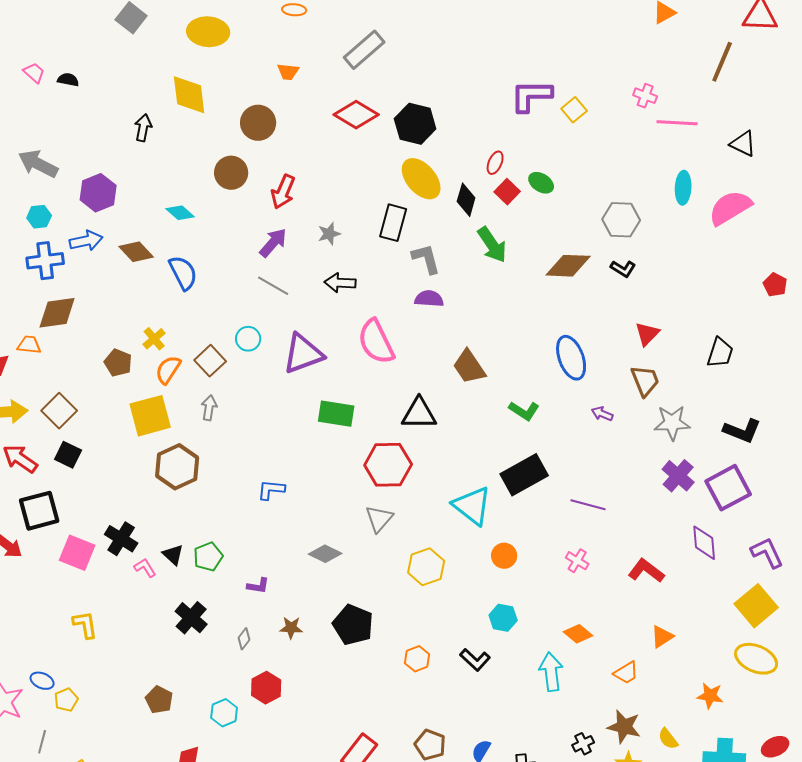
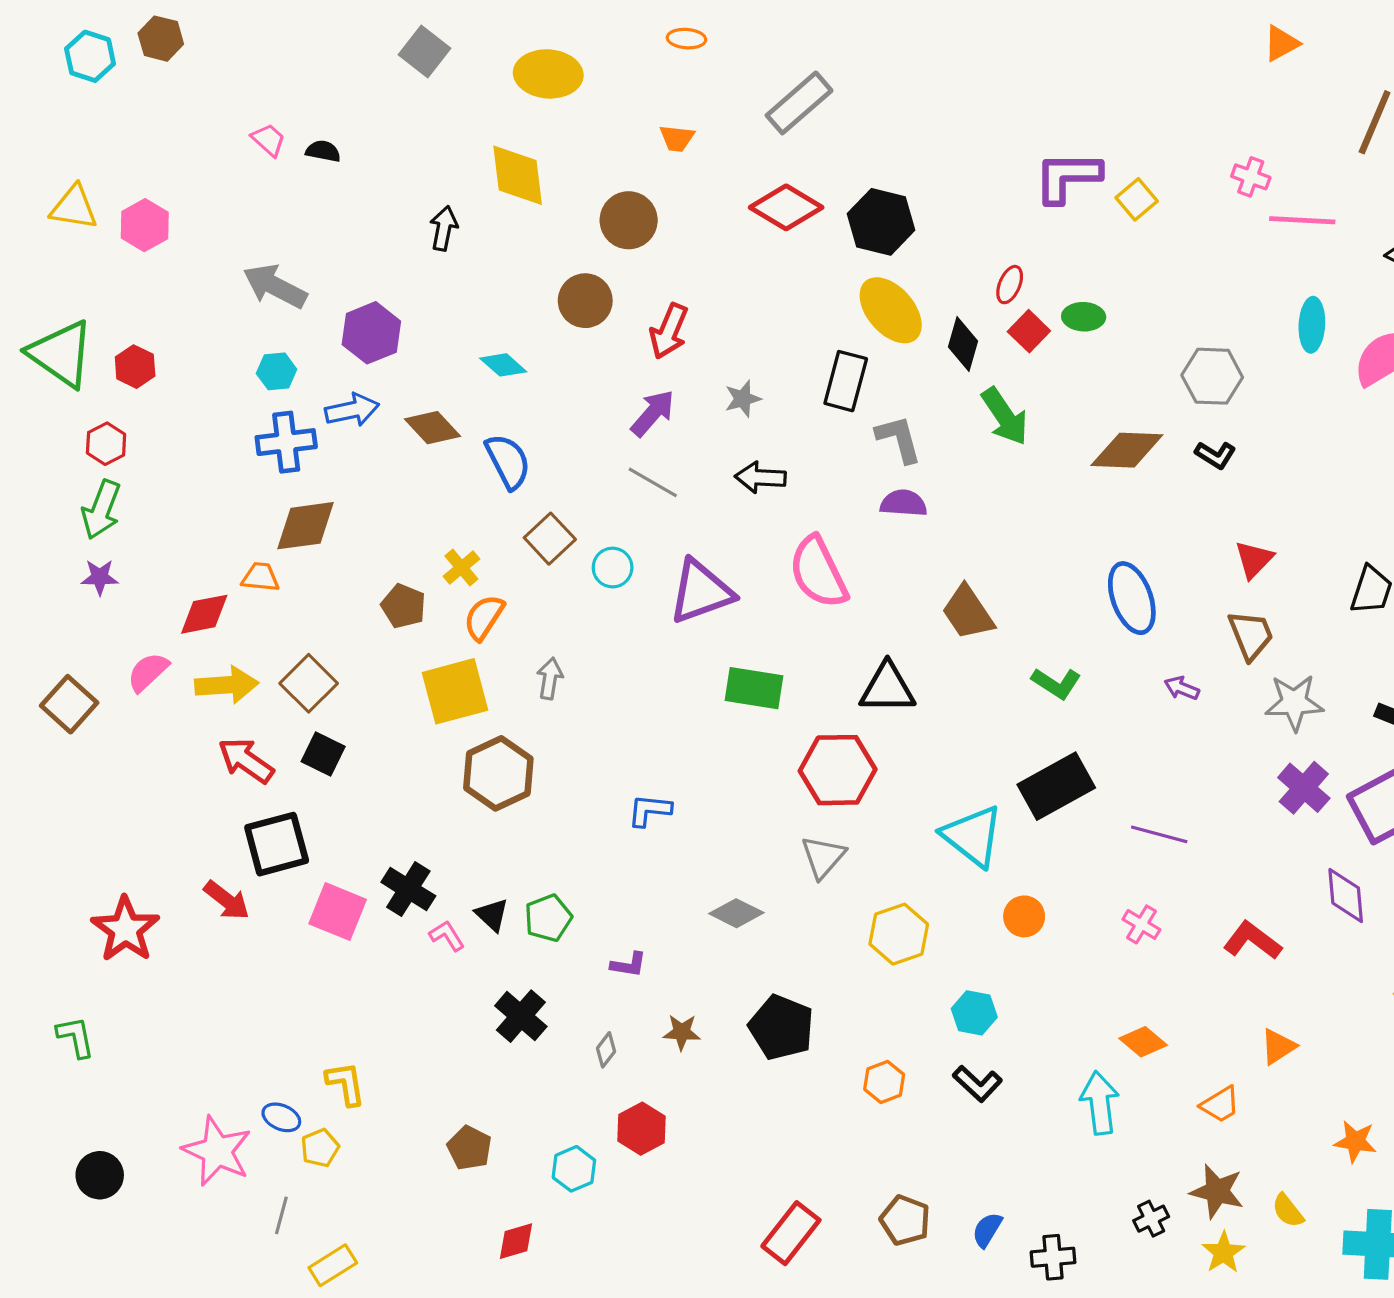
green ellipse: (541, 183) -> (1084, 317), turned -30
brown square: (210, 361) -> (550, 539), moved
cyan hexagon: (503, 618) -> (974, 1013), moved
yellow L-shape: (85, 625) -> (346, 1084), moved

